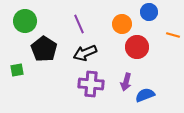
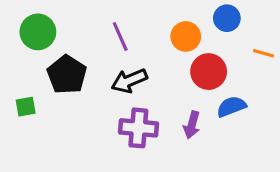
blue semicircle: (145, 95) -> (231, 107), moved

